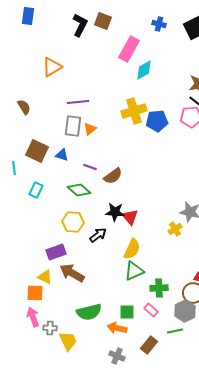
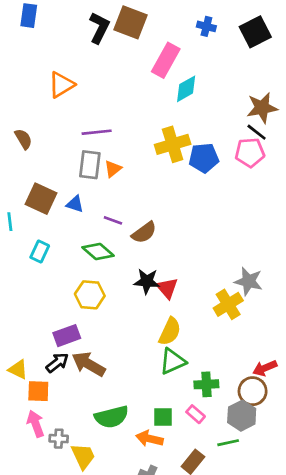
brown square: (103, 21) -> (131, 22), size x1.4
yellow cross: (175, 229) -> (228, 304), size x1.5
black arrow: (98, 235) -> (57, 363), moved
yellow triangle: (45, 277) -> (18, 369), moved

